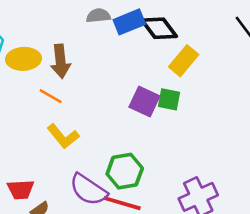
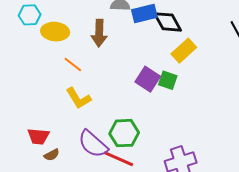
brown arrow: (61, 61) -> (99, 33), moved

